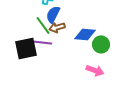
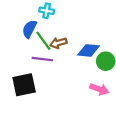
blue semicircle: (53, 14) -> (29, 29), moved
black square: (26, 48) -> (24, 85), moved

